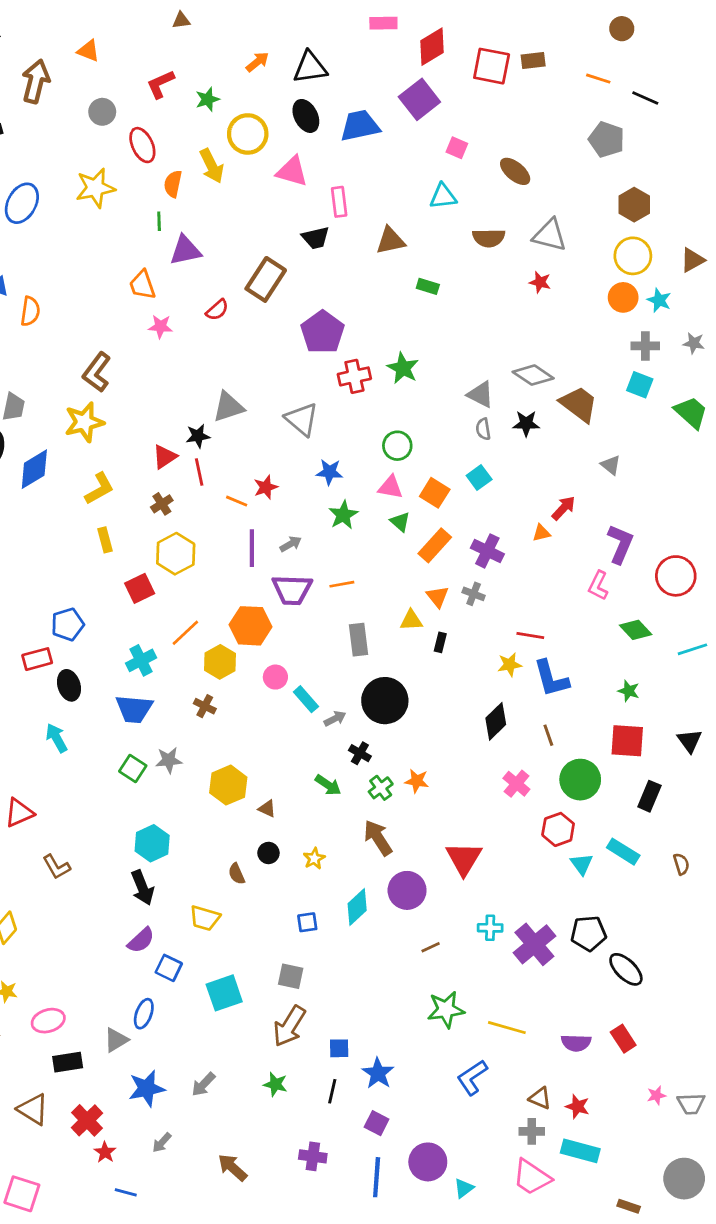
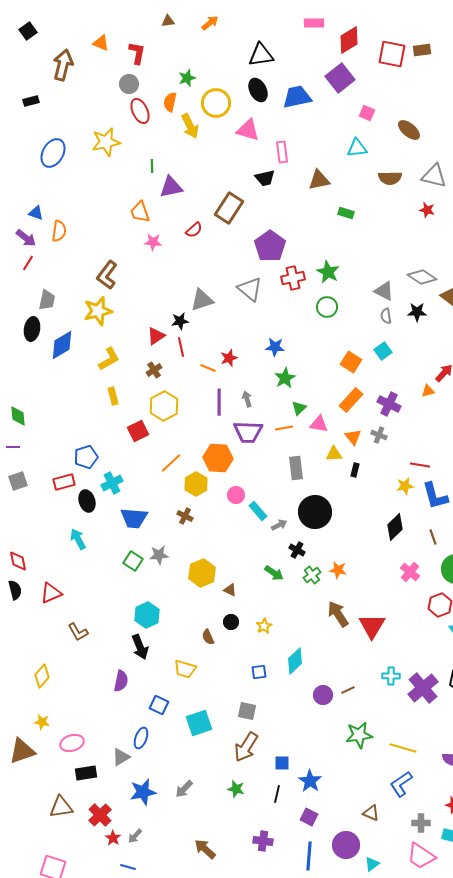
orange arrow: (257, 62) -> (210, 23), moved
red L-shape: (160, 84) -> (137, 53), moved, turned 125
gray circle: (102, 112) -> (129, 84), moved
orange semicircle: (173, 184) -> (170, 102), moved
gray triangle: (302, 419) -> (250, 289), moved
green circle: (397, 446) -> (327, 307), moved
pink triangle: (390, 487) -> (319, 424), moved
green triangle: (400, 522) -> (299, 408), moved, turned 35
gray arrow: (291, 544) -> (247, 399), turned -77
cyan cross: (141, 660) -> (112, 483), moved
brown arrow: (378, 838) -> (338, 614), moved
purple circle: (407, 890) -> (323, 695), moved, size x0.7
purple semicircle: (141, 940) -> (121, 681), moved, turned -35
blue L-shape: (472, 1077) -> (401, 784), moved
brown triangle: (540, 1098) -> (371, 813), moved
brown triangle: (33, 1109) -> (61, 807), turned -40
gray arrow: (162, 1143) -> (135, 836), moved

